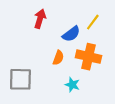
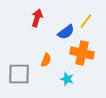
orange semicircle: (58, 58) -> (46, 60), moved

